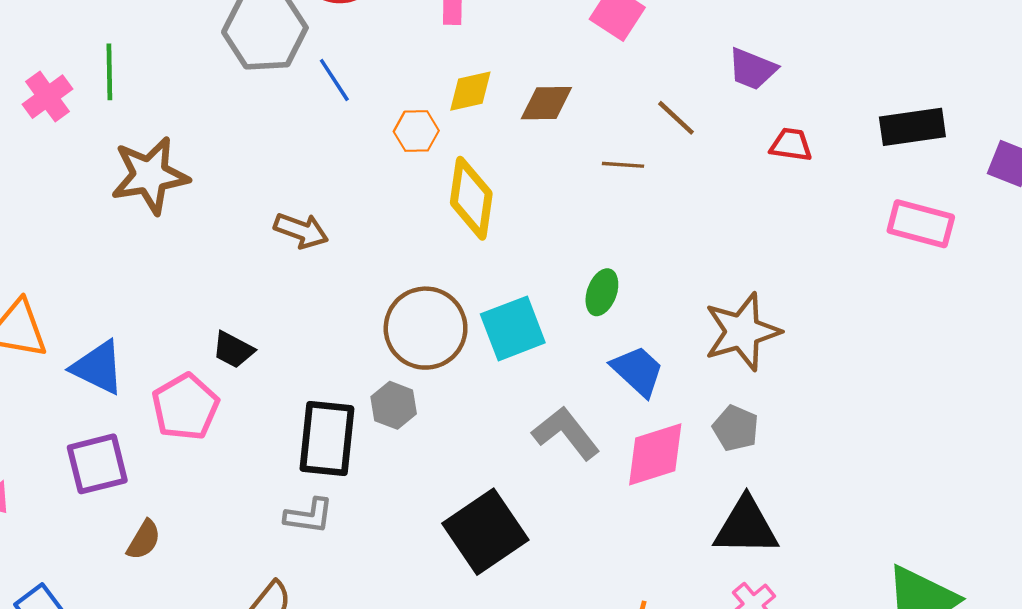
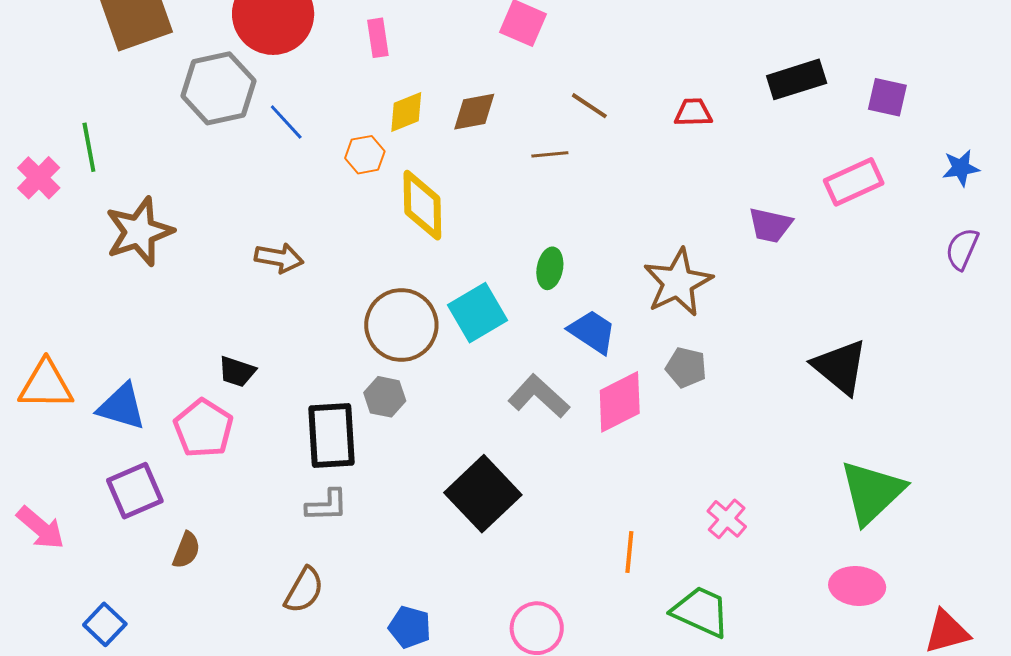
purple trapezoid: (752, 69) -> (770, 225), moved
pink rectangle: (921, 224) -> (854, 182), moved, turned -30
black triangle: (746, 527) -> (840, 367), moved, turned 48

